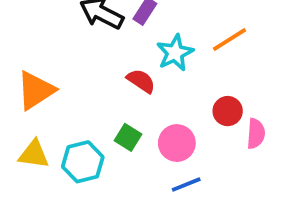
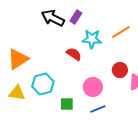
cyan star: (175, 53) -> (92, 39), turned 30
green square: (128, 137) -> (67, 104), moved, turned -32
cyan hexagon: (83, 162) -> (43, 84), moved

